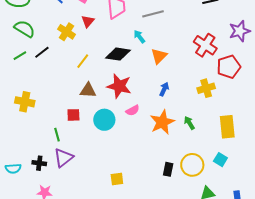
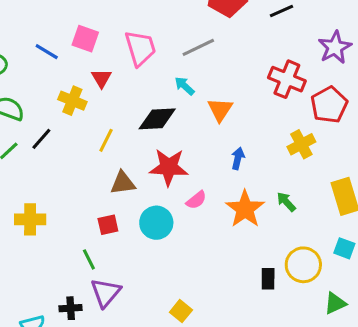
yellow square: (117, 179) -> (181, 311), moved, turned -32

